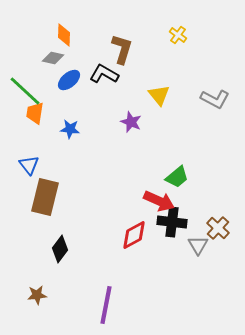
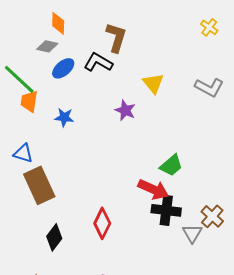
yellow cross: (178, 35) -> (209, 27), moved
blue triangle: (29, 165) -> (23, 153), turned -35
brown rectangle: (45, 197) -> (39, 185), turned -39
red diamond: (134, 235) -> (102, 223), moved, turned -36

